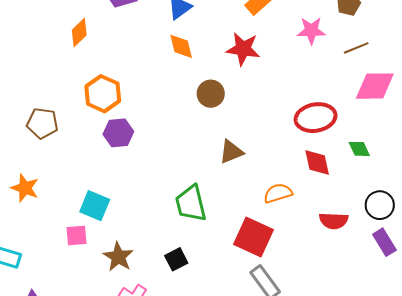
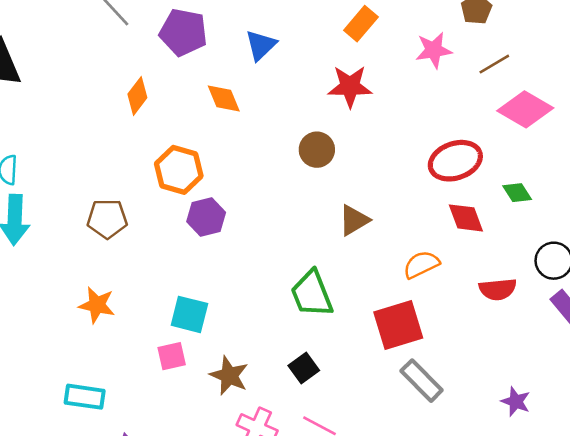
orange diamond: (181, 46) -> (224, 98), moved
pink diamond: (375, 86) -> (525, 109), turned 39
red square: (253, 237) -> (398, 325), turned -33

